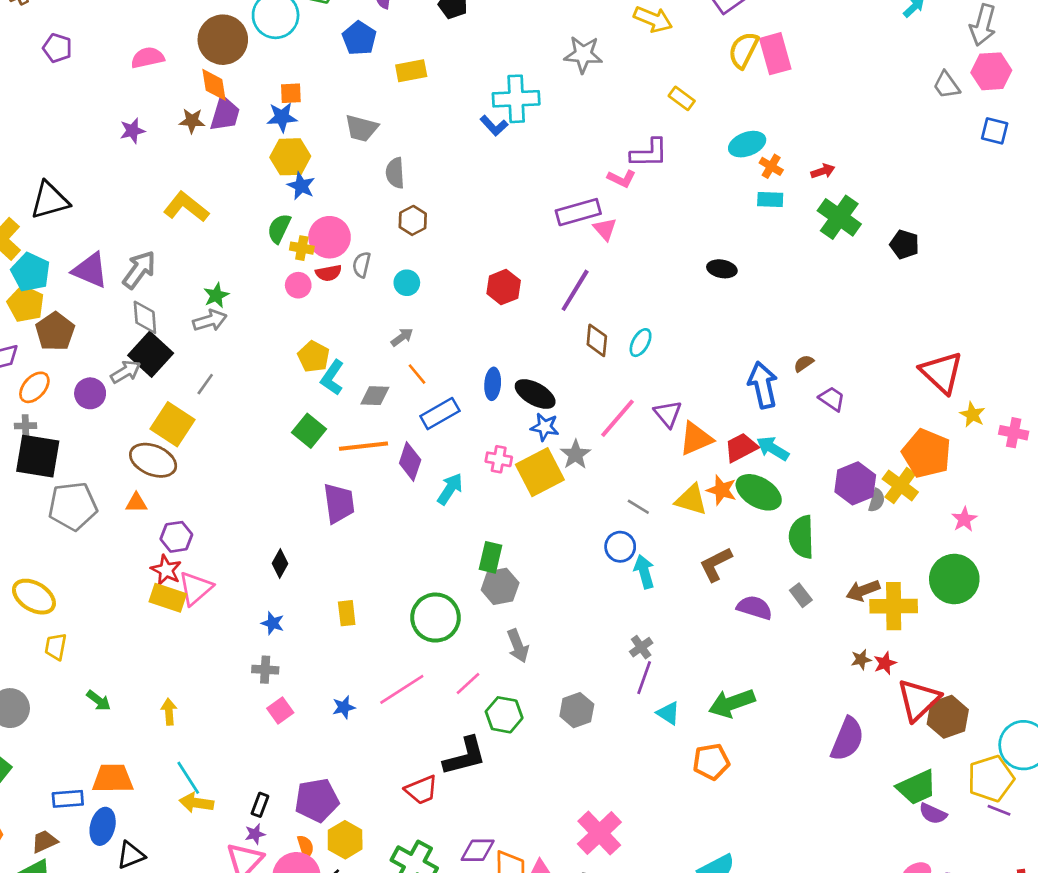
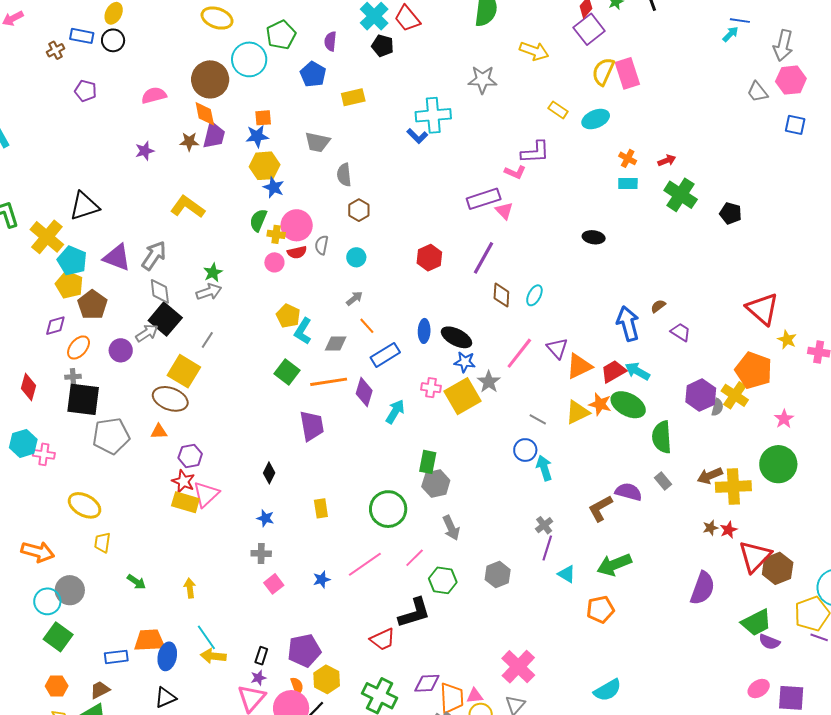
cyan ellipse: (747, 144) -> (596, 119), moved
yellow triangle: (691, 500) -> (577, 412), turned -40
brown L-shape: (716, 564) -> (600, 508), moved
blue ellipse: (103, 826) -> (167, 656), moved

